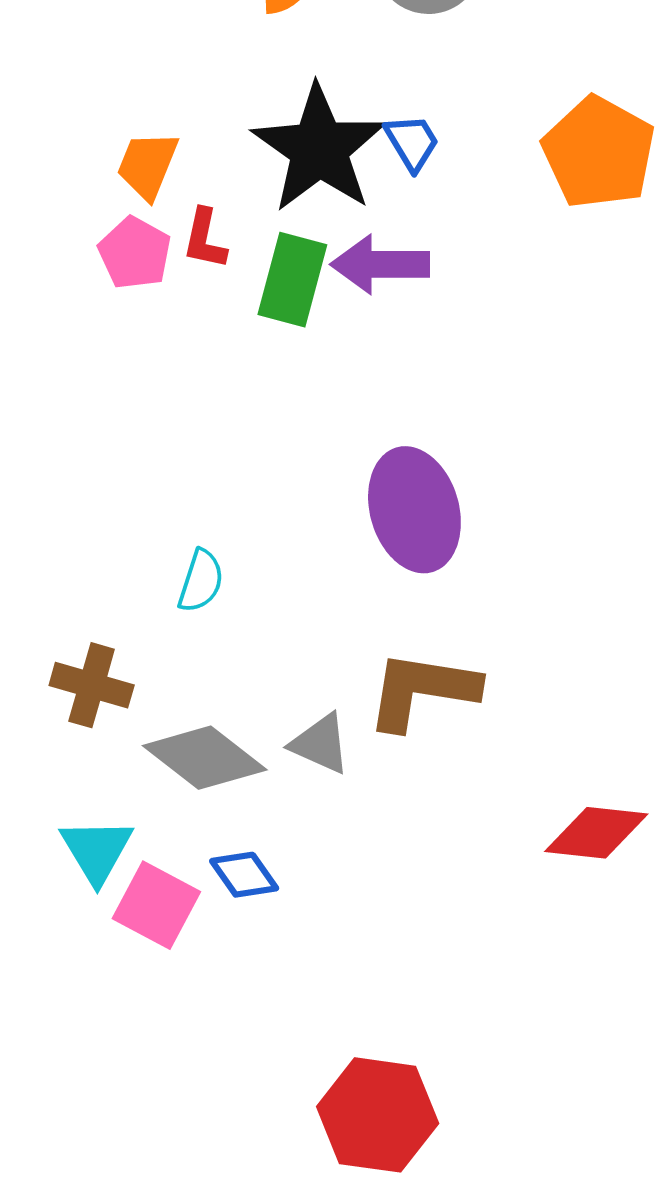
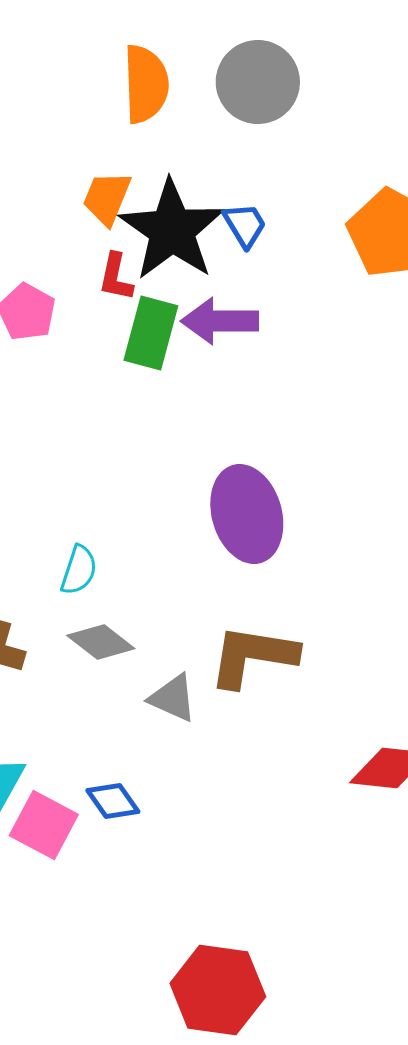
orange trapezoid: (147, 165) -> (107, 198), moved
red L-shape: (205, 239) -> (116, 277), moved
gray diamond: (205, 758) -> (101, 642), moved, size x0.7

